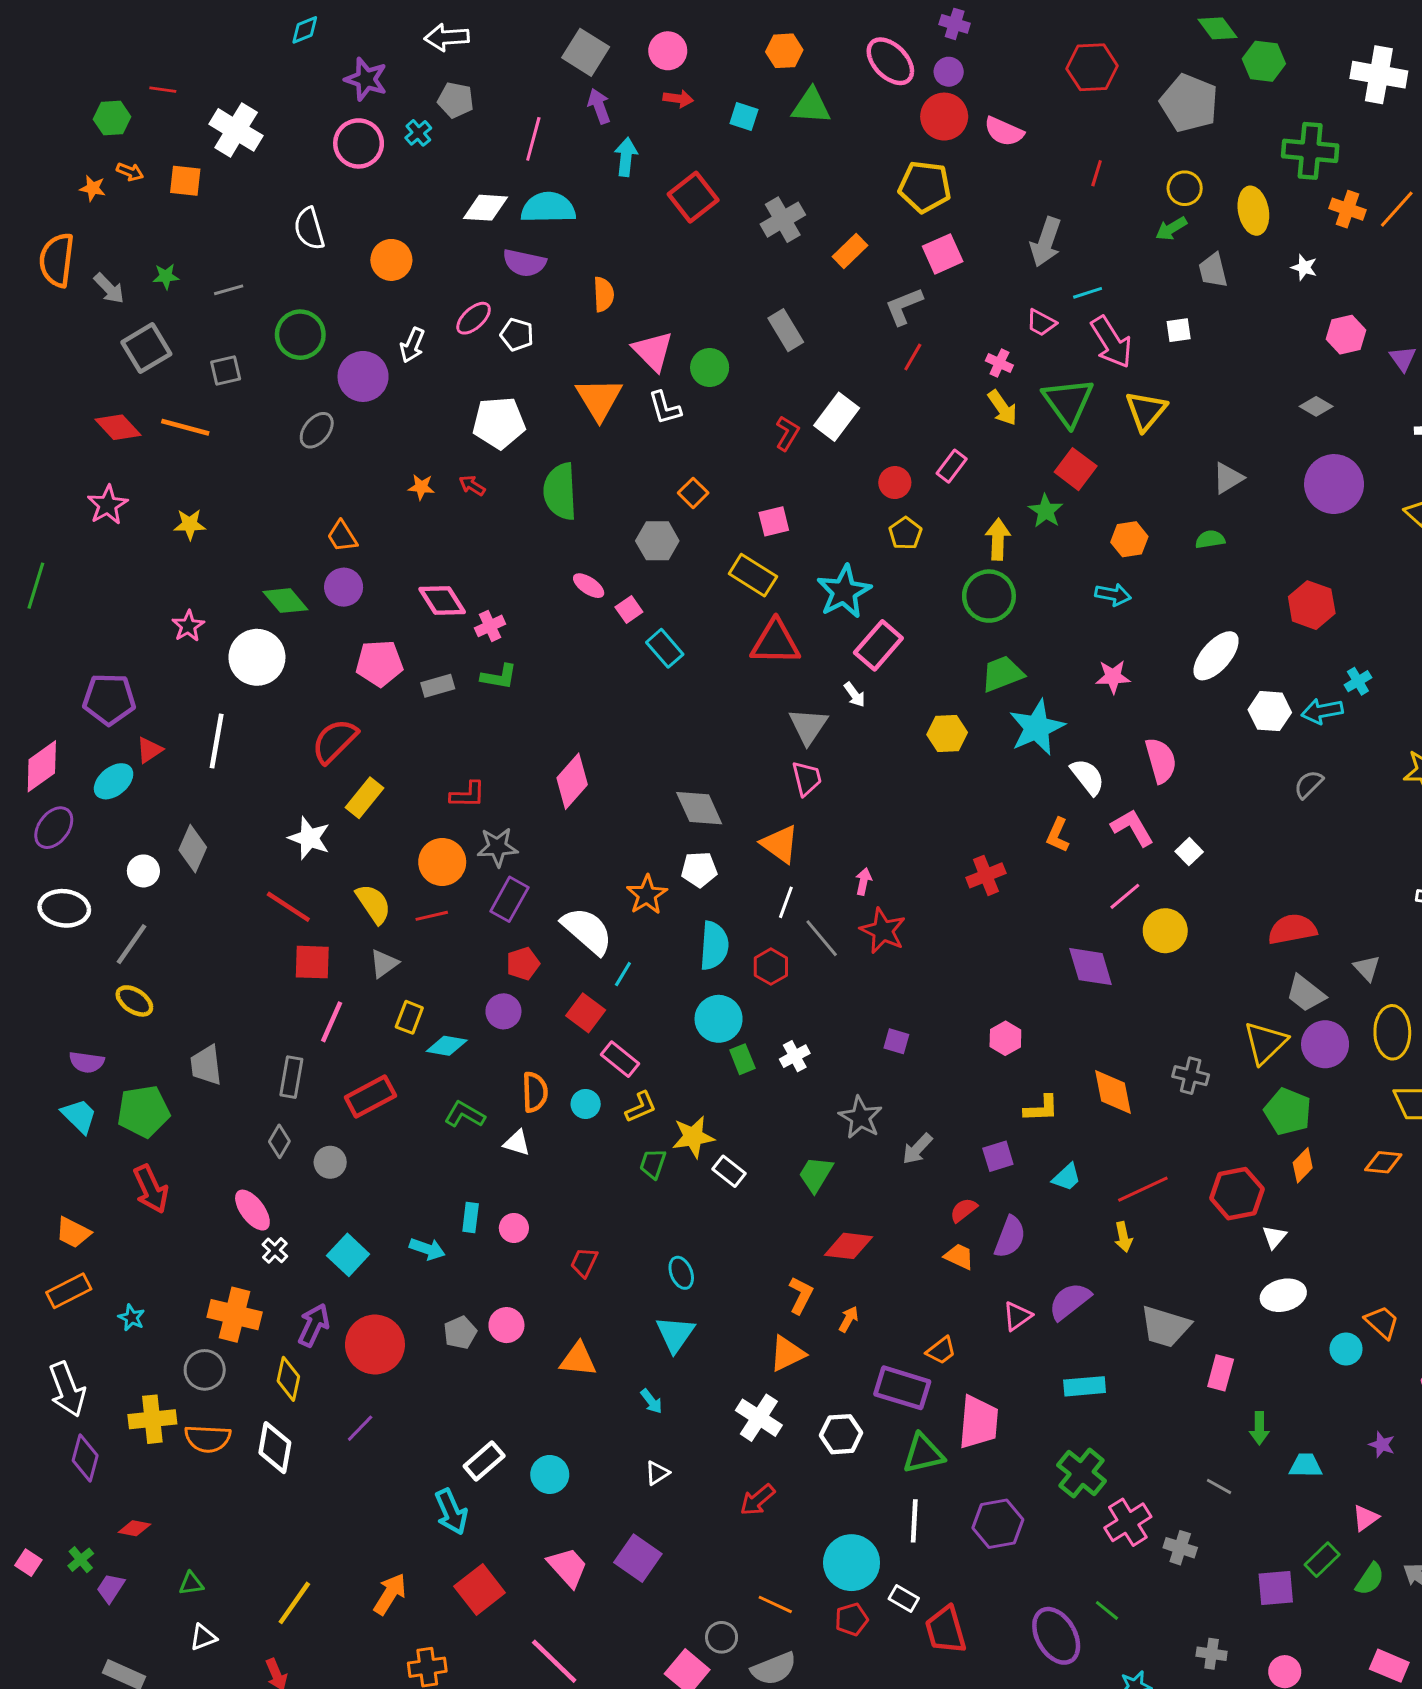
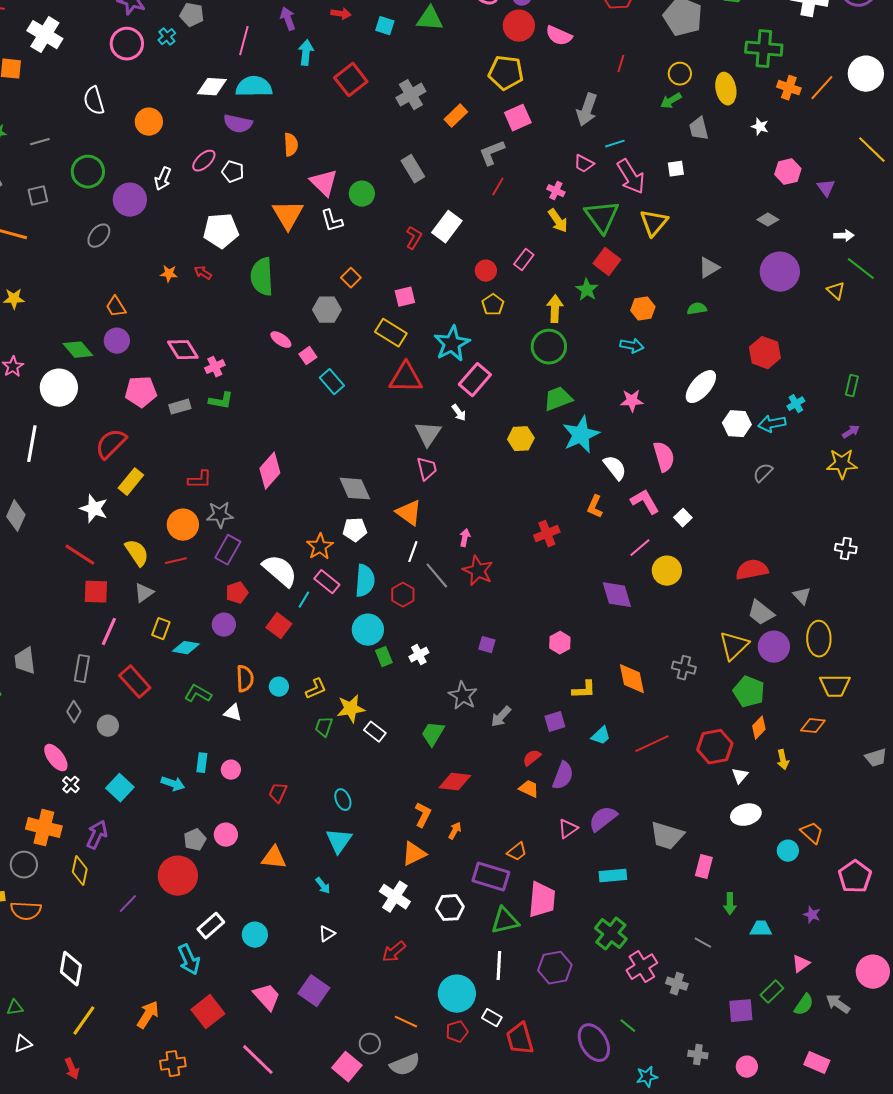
pink rectangle: (620, 1059) -> (327, 582), moved
red rectangle: (370, 1097) -> (135, 682), turned 76
yellow arrow: (1123, 1237) -> (783, 760), moved
red circle: (375, 1345) -> (178, 876), moved
white diamond: (275, 1448) -> (71, 969), moved

